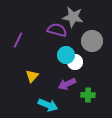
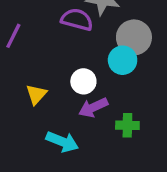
cyan circle: (66, 55) -> (123, 60), moved
white circle: (75, 62) -> (83, 81), moved

